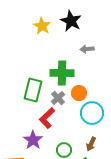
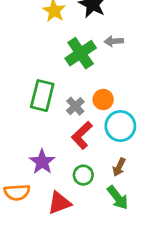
green cross: (62, 73) -> (81, 53), moved, turned -35
red L-shape: (47, 118) -> (82, 135), moved

